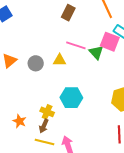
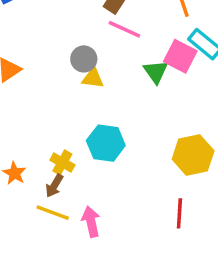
pink line: (76, 45) -> (124, 29), moved
gray circle: (36, 63) -> (84, 59), moved

